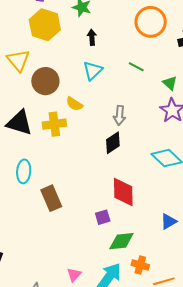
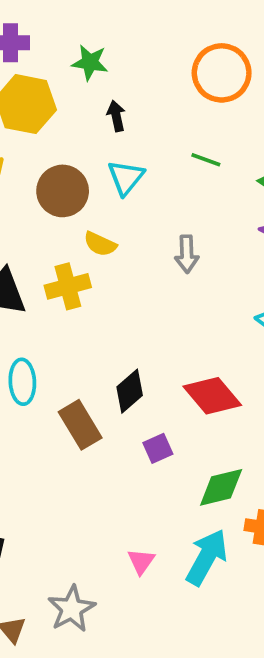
brown circle: (45, 81) -> (63, 191), moved
black diamond: (113, 143) -> (130, 391), moved
red diamond: (123, 192) -> (212, 396), turned -32
purple square: (103, 217) -> (158, 448), moved

